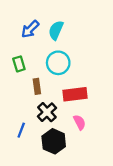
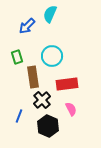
cyan semicircle: (56, 30) -> (50, 14), moved
brown rectangle: (37, 86) -> (33, 77), size x1.5

